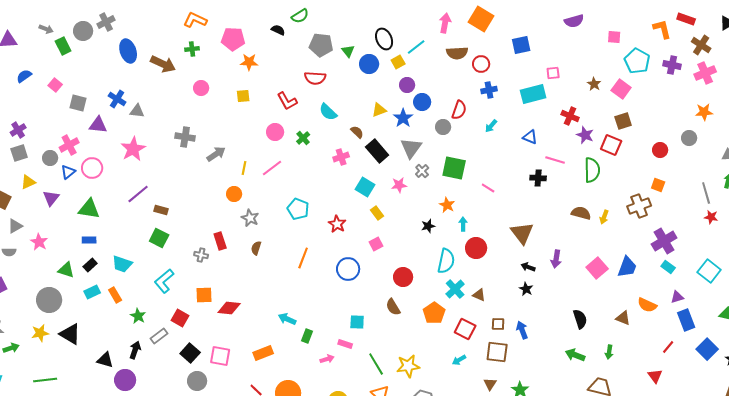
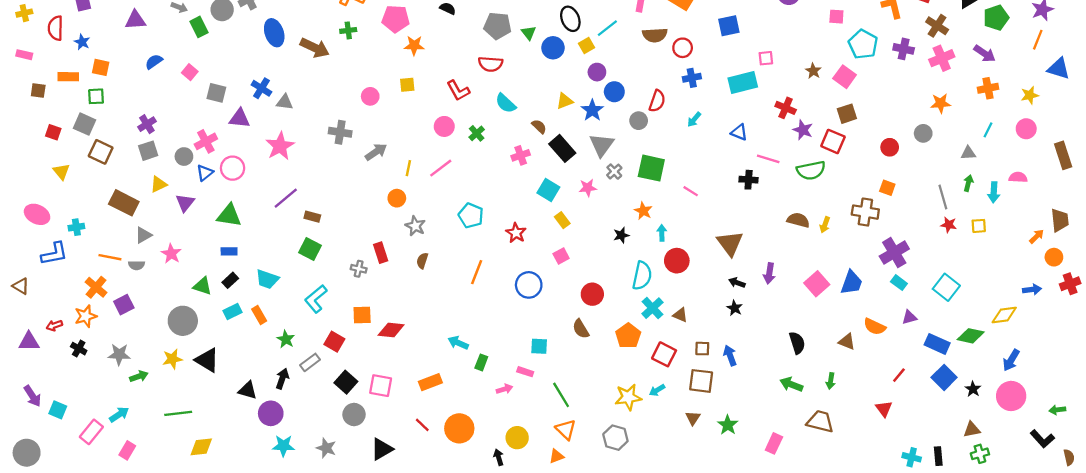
pink circle: (201, 88) -> (370, 96), moved
green semicircle: (592, 170) -> (811, 170), turned 80
brown cross: (639, 206) -> (865, 212), turned 30
blue rectangle: (686, 320) -> (937, 344), moved, turned -45
yellow star: (408, 366) -> (628, 397), moved

